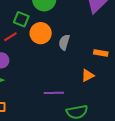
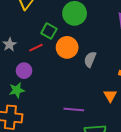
orange triangle: (88, 75) -> (110, 96), turned -40

